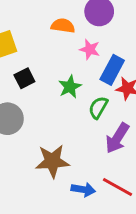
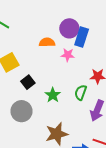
blue rectangle: (112, 70) -> (82, 37), moved
green star: (70, 87) -> (53, 95), moved

